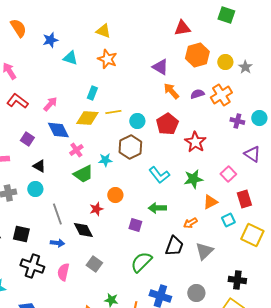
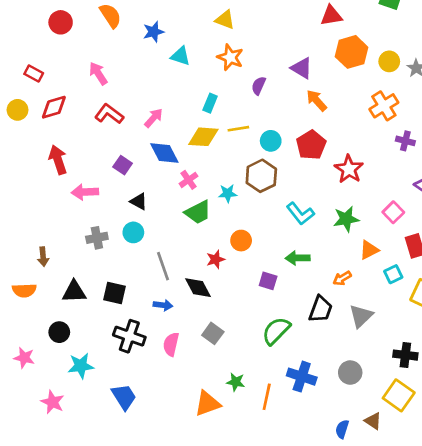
purple semicircle: (197, 94) -> (259, 86), moved, turned -48

